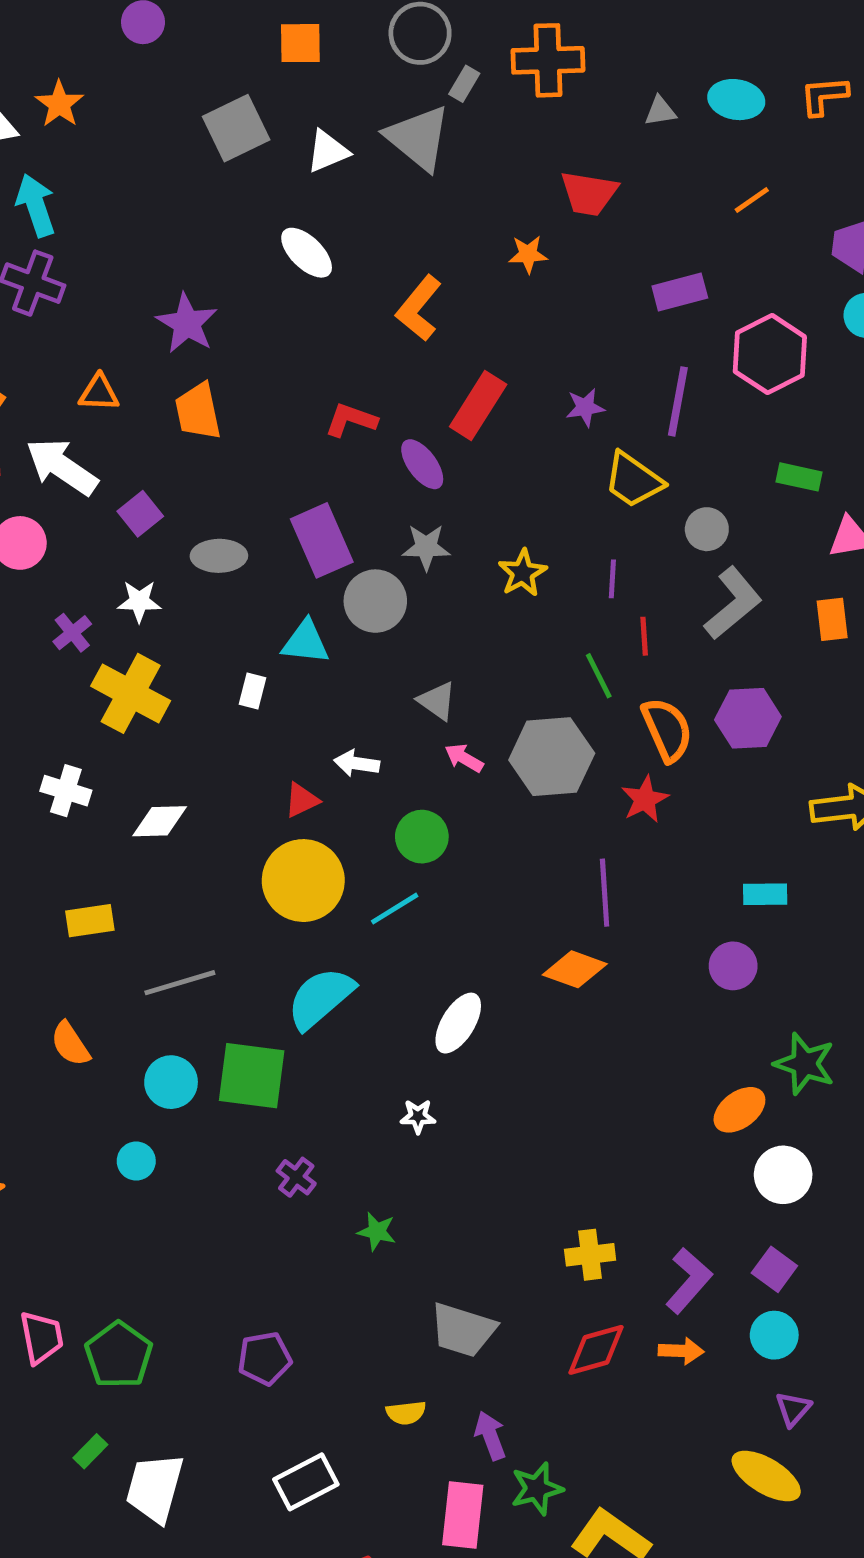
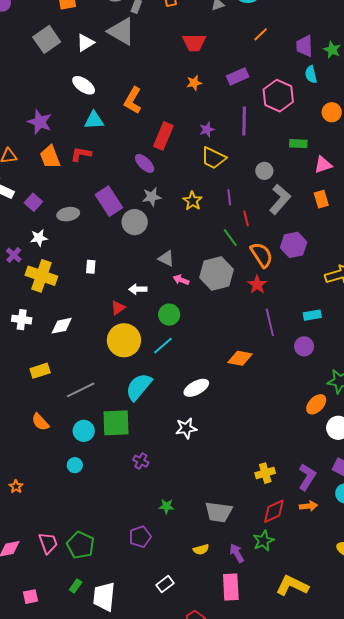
orange star: (528, 254) -> (194, 83), moved
red L-shape: (351, 420) -> (81, 154), moved
yellow trapezoid: (633, 480) -> (213, 158), moved
cyan triangle: (306, 642) -> (94, 120), moved
purple line: (605, 893) -> (270, 322), moved
white ellipse: (458, 1023) -> (196, 388), turned 40
white star: (418, 1116) -> (186, 428), size x1.5
green star: (377, 1232) -> (167, 506), moved
white rectangle: (306, 1482) -> (165, 584), size x0.7
green star: (537, 1489) -> (263, 541), moved

